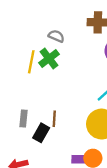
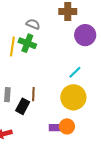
green cross: (49, 58) -> (27, 43), turned -30

